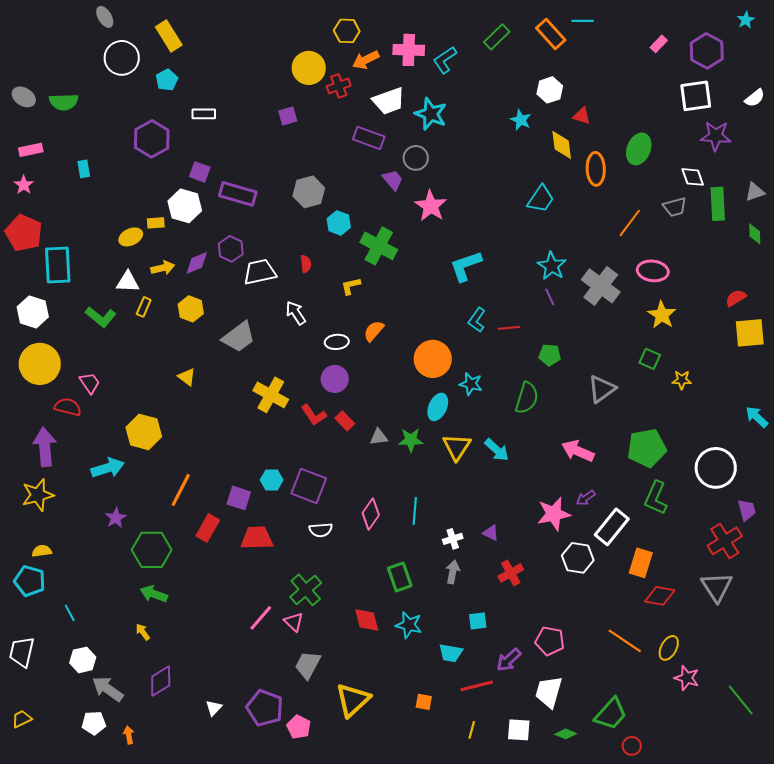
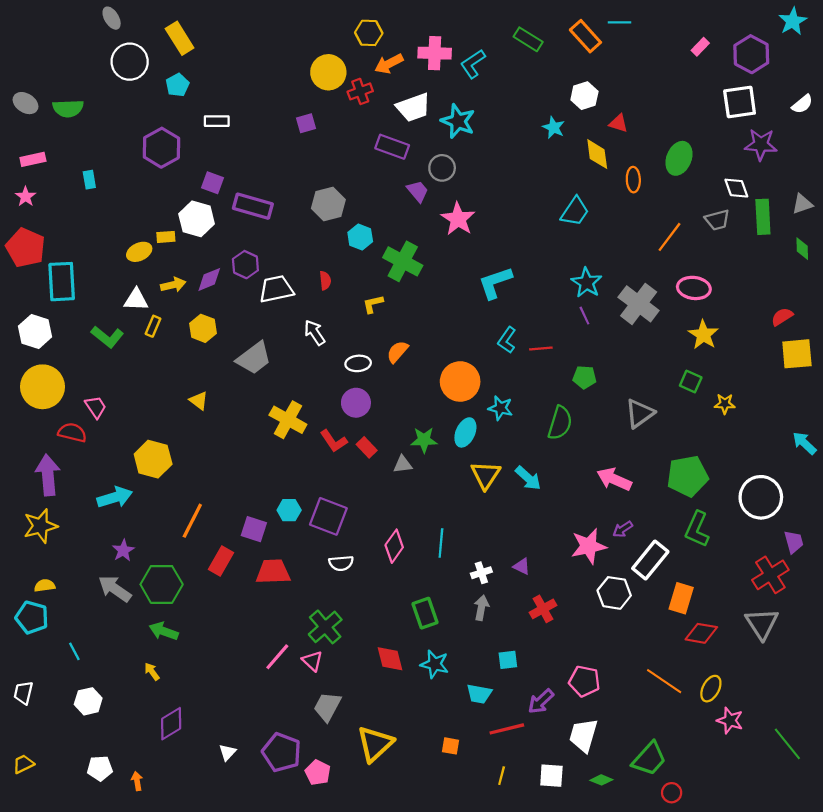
cyan star: (746, 20) -> (793, 21), size x1.5
green rectangle: (497, 37) -> (528, 39), turned 76
orange ellipse: (596, 169) -> (633, 180), size x0.7
green star: (411, 440) -> (424, 440), moved
white trapezoid: (22, 652) -> (23, 693), size x0.7
gray arrow: (108, 689) -> (115, 589), moved

